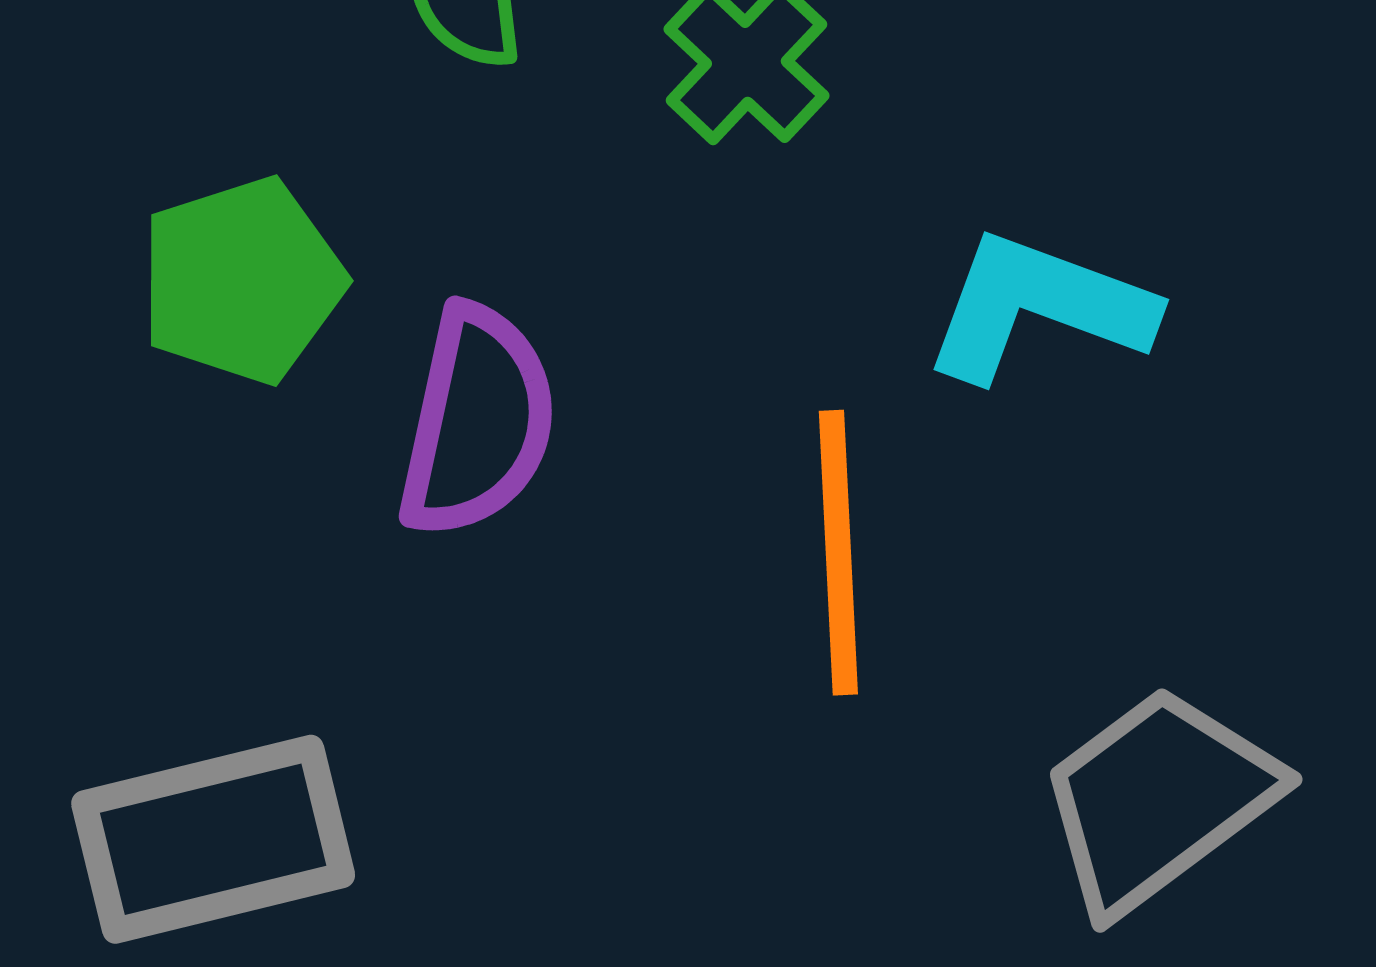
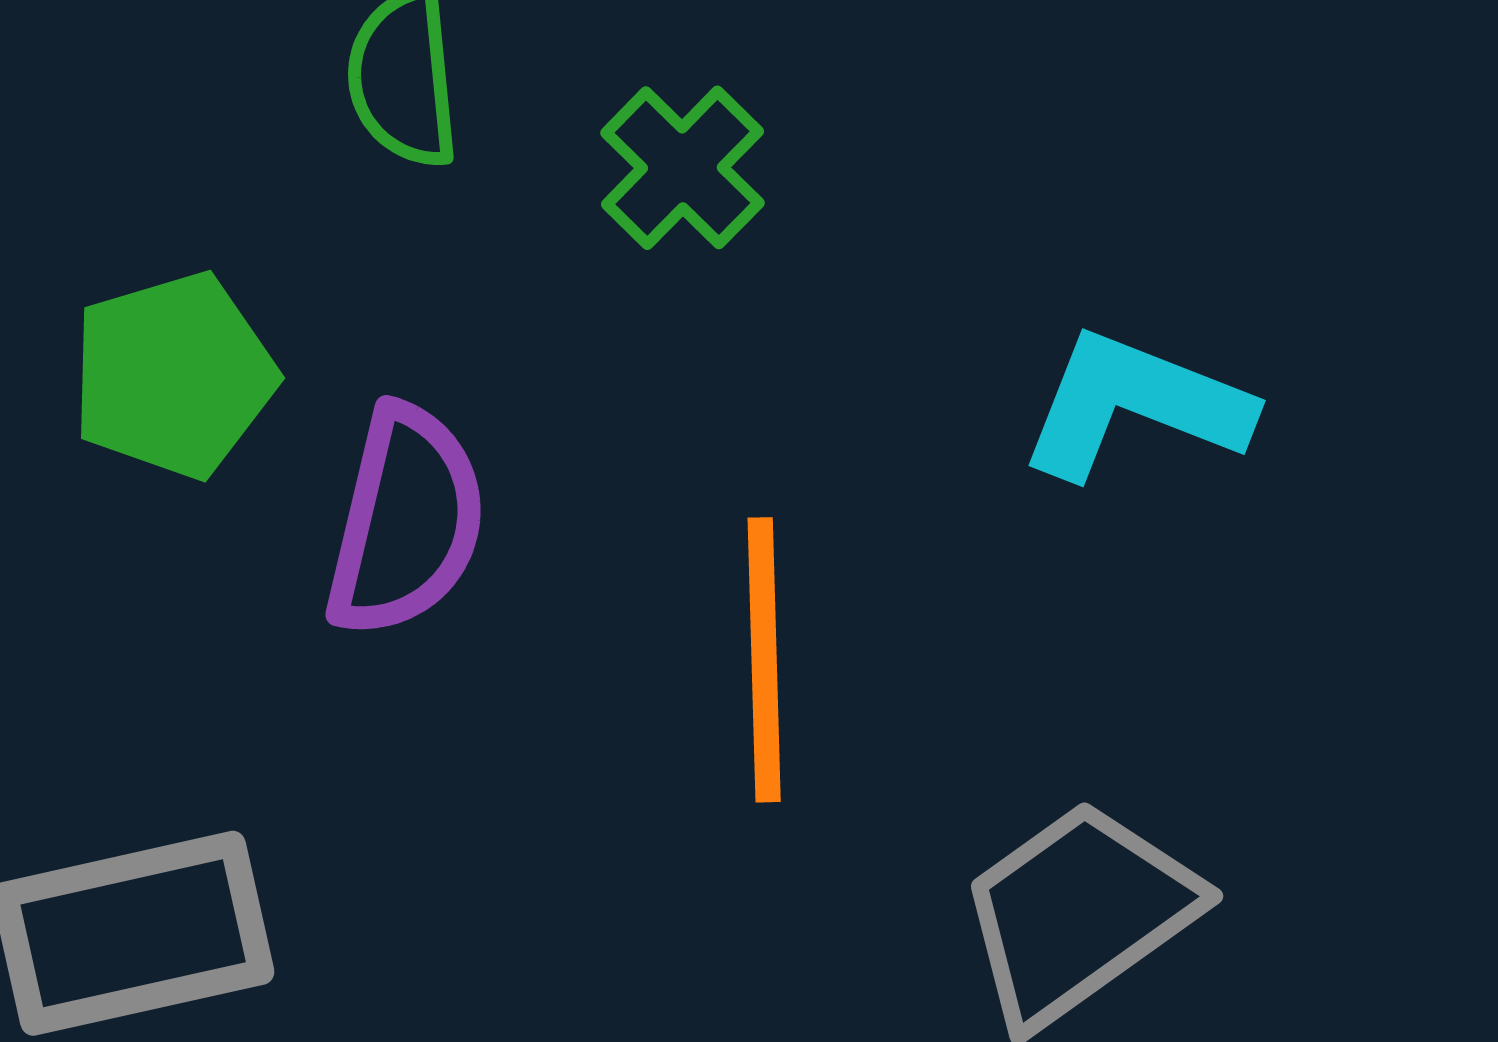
cyan L-shape: (1039, 307) -> (1135, 405), moved

